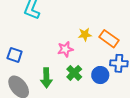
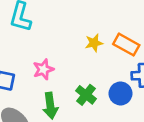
pink star: (65, 49) -> (43, 69), moved

